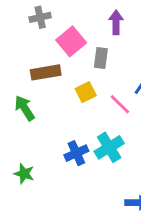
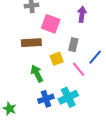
pink square: (71, 41) -> (51, 24), turned -36
gray rectangle: (101, 58) -> (73, 45), moved
green arrow: (25, 108) -> (37, 74), moved

